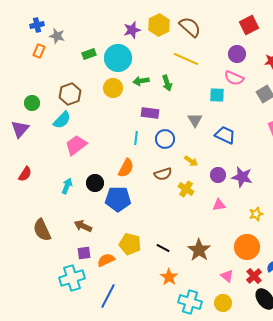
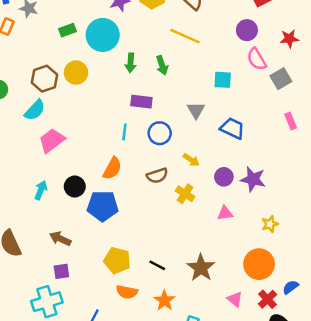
pink semicircle: (234, 78) -> (257, 59), moved, turned 36
green arrow: (141, 81) -> (131, 63), turned -77
yellow circle: (113, 88) -> (76, 73), moved
orange semicircle: (106, 260) -> (127, 292), moved, turned -144

